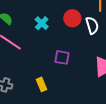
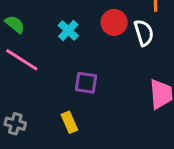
purple square: (62, 57) -> (86, 83), moved

